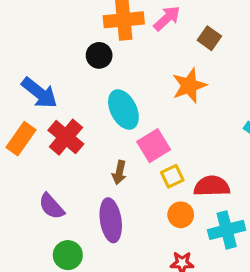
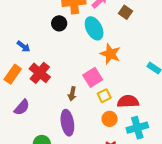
orange star: (189, 86) -> (110, 54), moved, turned -30
blue arrow: (39, 93) -> (24, 46), size x0.6
cyan ellipse: (123, 110) -> (94, 28), moved
purple semicircle: (51, 206) -> (22, 107), moved, turned -96

